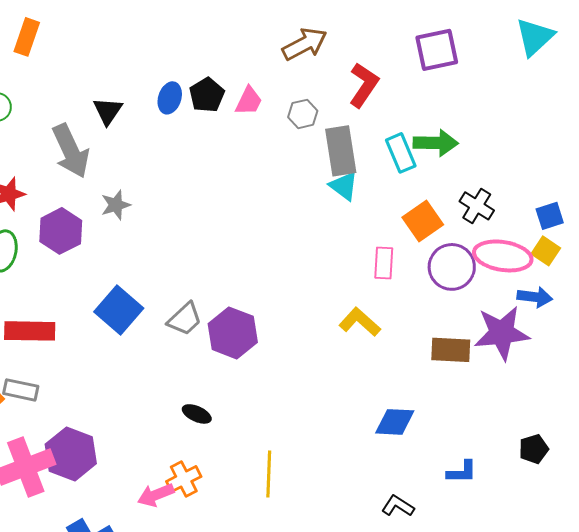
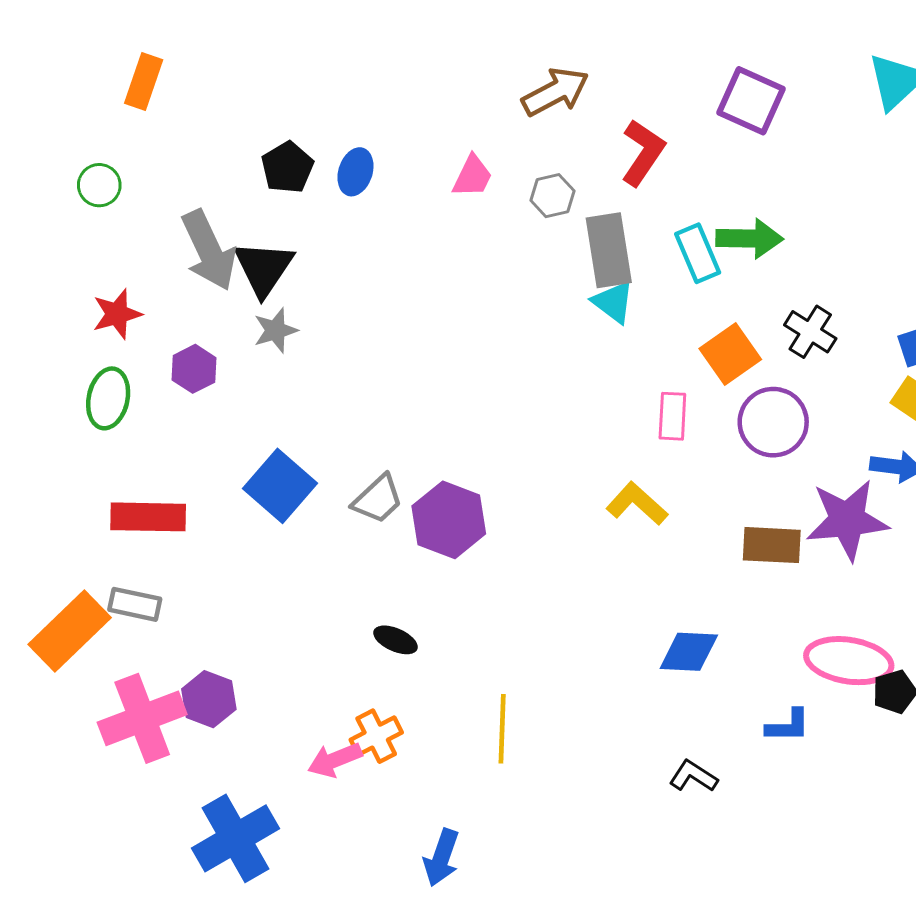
purple square: (437, 50) -> (751, 101), turned 36
black pentagon: (207, 95) -> (287, 167), moved
black triangle: (108, 111) -> (264, 268), moved, size x1.4
purple hexagon: (61, 231) -> (194, 369), size x0.7
pink ellipse: (503, 256) -> (849, 661), moved
purple hexagon: (71, 454) -> (209, 699), size x0.7

